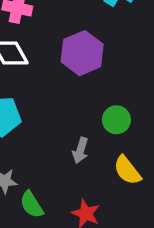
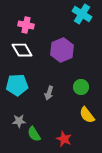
gray arrow: (80, 150) -> (49, 93), moved

